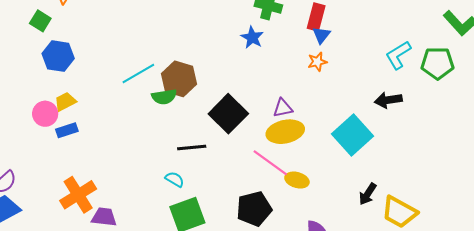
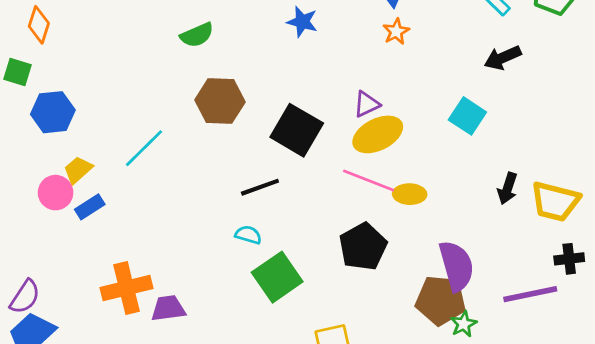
cyan line: (138, 74) -> (144, 148), moved
green semicircle: (164, 97) -> (197, 35), moved
cyan square: (352, 135) -> (467, 116), size x0.7
orange cross: (78, 195) -> (127, 288), turned 33

